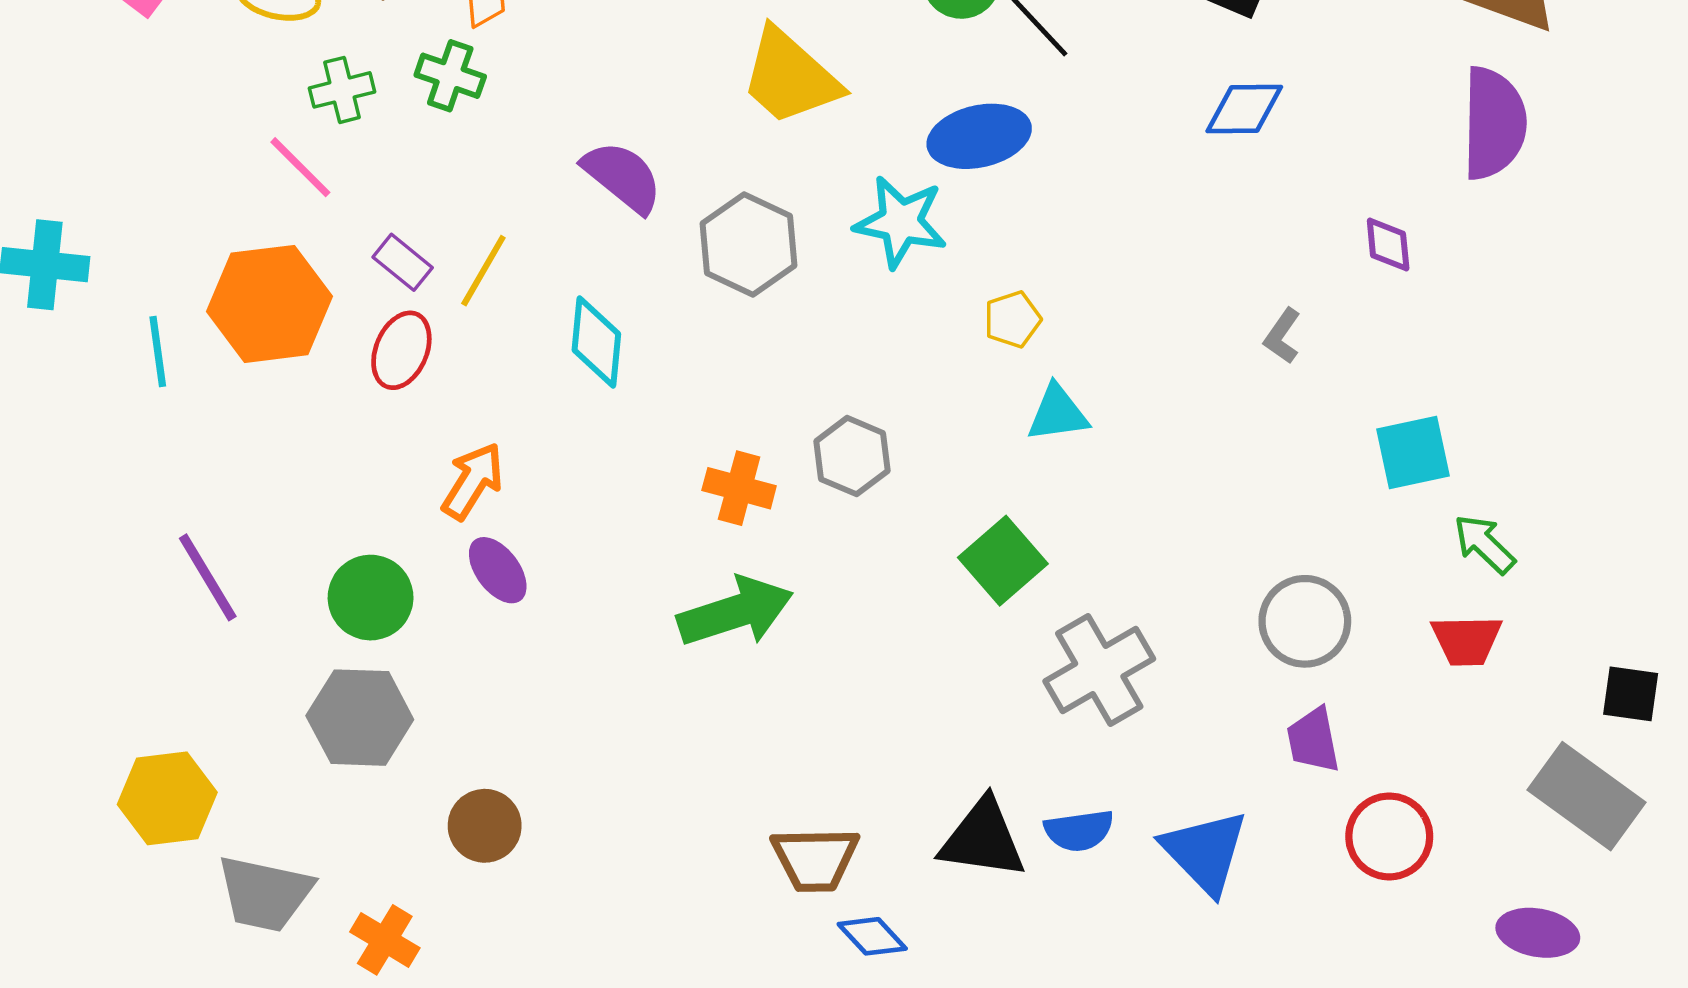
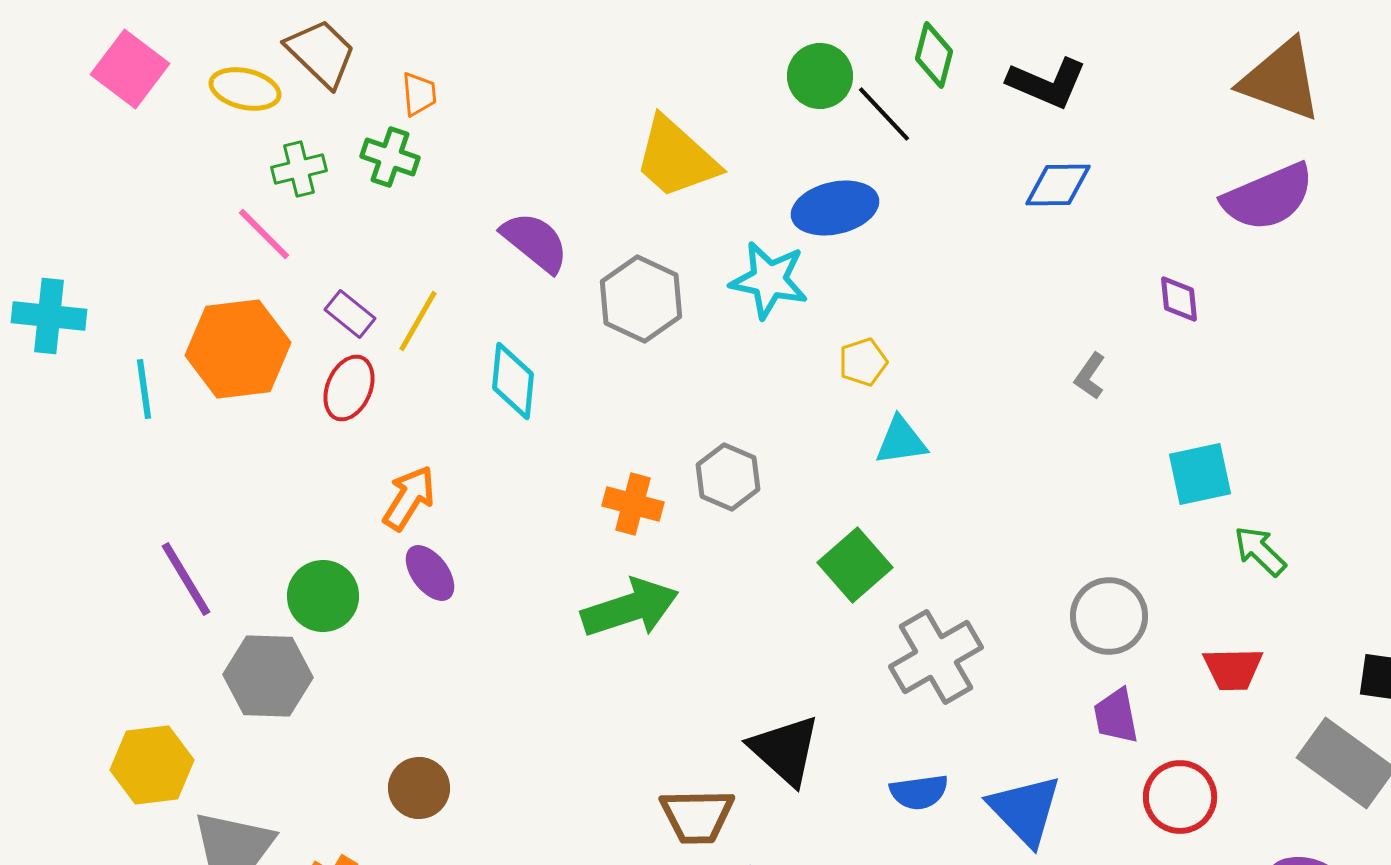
purple semicircle: (1494, 123) -> (1268, 197), turned 66
red trapezoid: (1467, 640) -> (1233, 669), moved
gray hexagon: (360, 718) -> (268, 676), moved
black triangle: (983, 839) -> (785, 750), moved, turned 34

